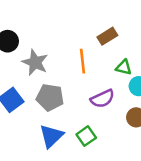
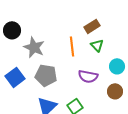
green triangle: (124, 67) -> (97, 45), moved, turned 32
purple semicircle: (102, 99) -> (88, 76), turned 36

